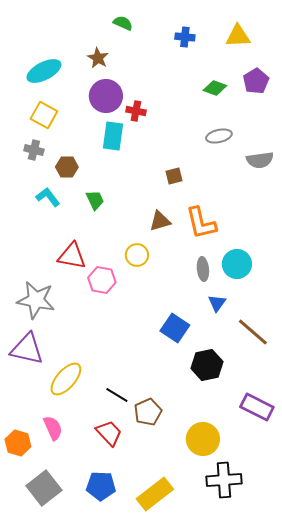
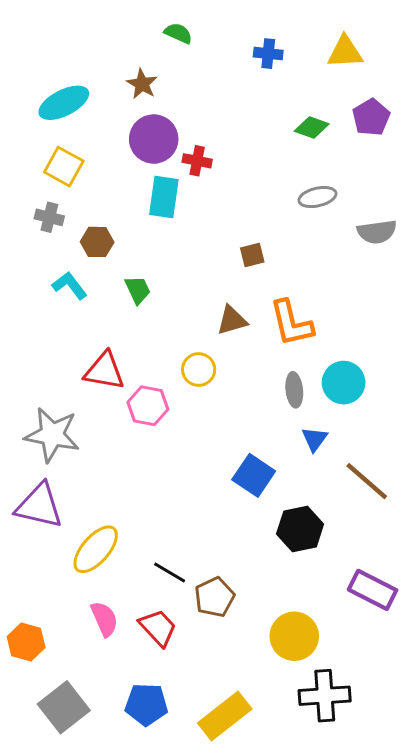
pink semicircle: (53, 428) -> (104, 619), moved

